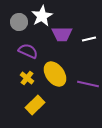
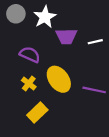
gray circle: (19, 22) -> (16, 14), moved

